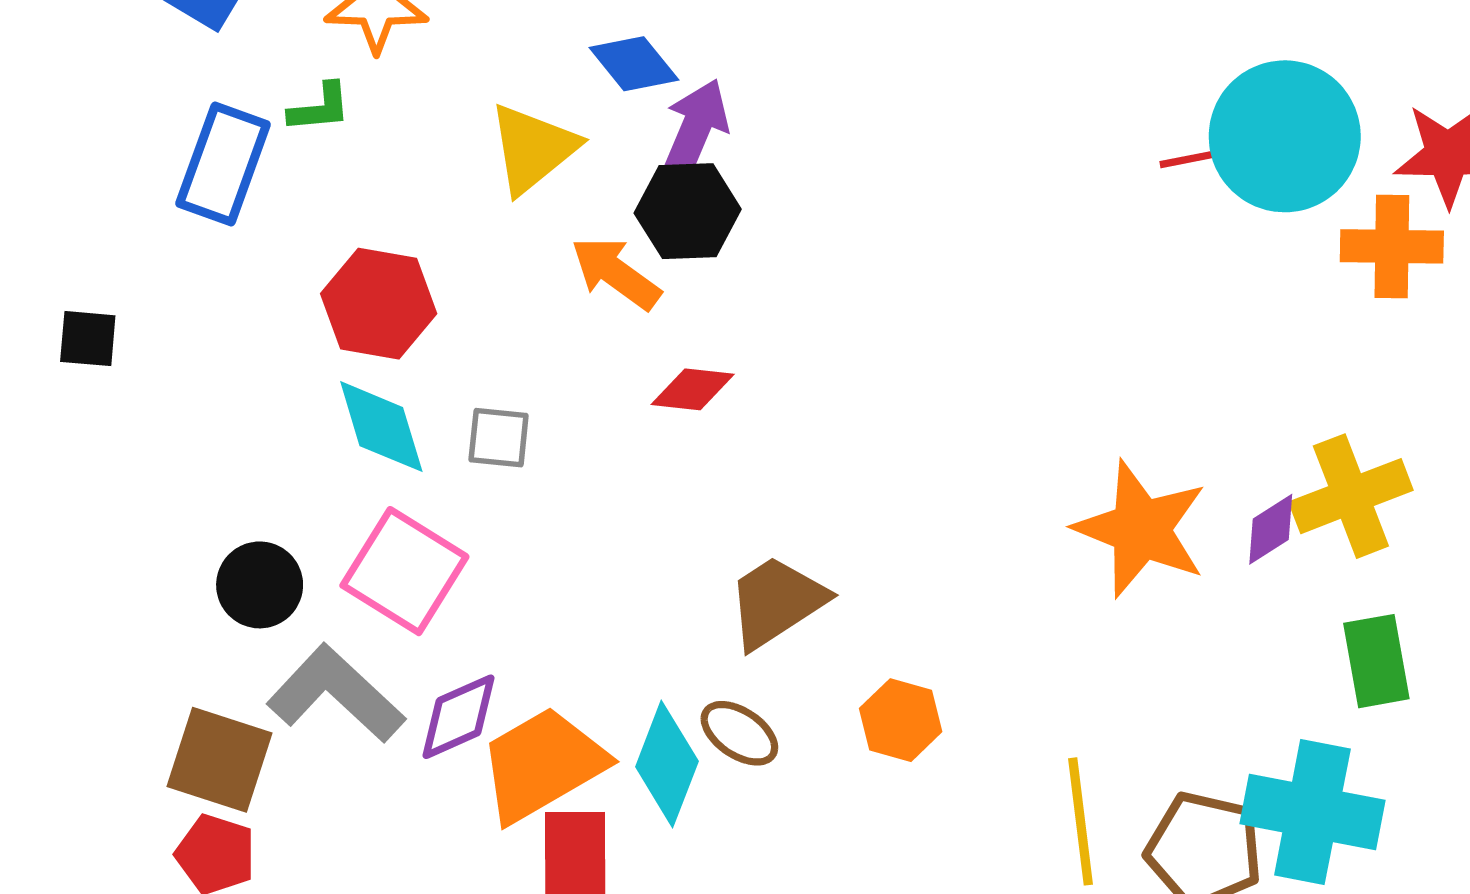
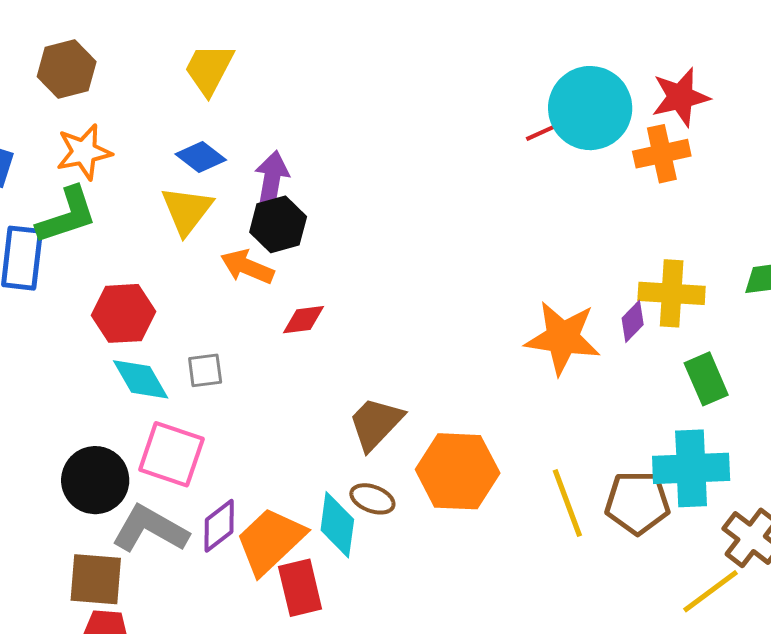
blue diamond: (634, 64) -> (201, 157), moved
green L-shape: (320, 108) -> (67, 216), size x1.8
yellow cross: (1351, 496) -> (672, 293), turned 38
black circle: (260, 585) -> (95, 480), size x1.4
orange hexagon: (901, 720) -> (458, 471), size x1.8

